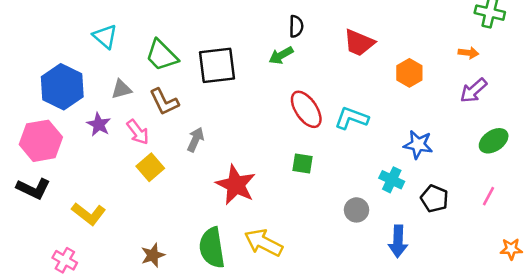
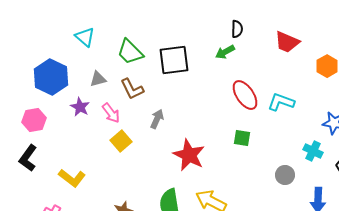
pink hexagon: (41, 141) -> (34, 120), size x0.7
black L-shape: (33, 189) -> (28, 158), turned 100

